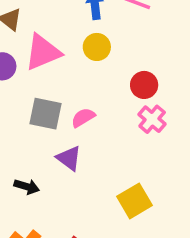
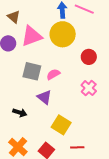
yellow circle: (97, 47) -> (63, 34), size x1.6
pink cross: (152, 119) -> (89, 88), moved
yellow square: (134, 201) -> (61, 125), moved, turned -30

